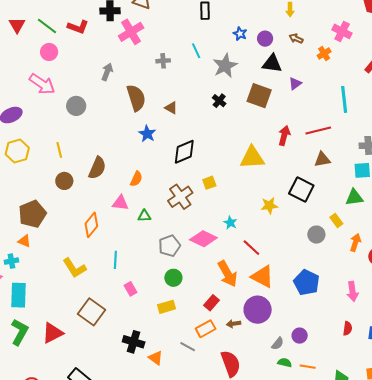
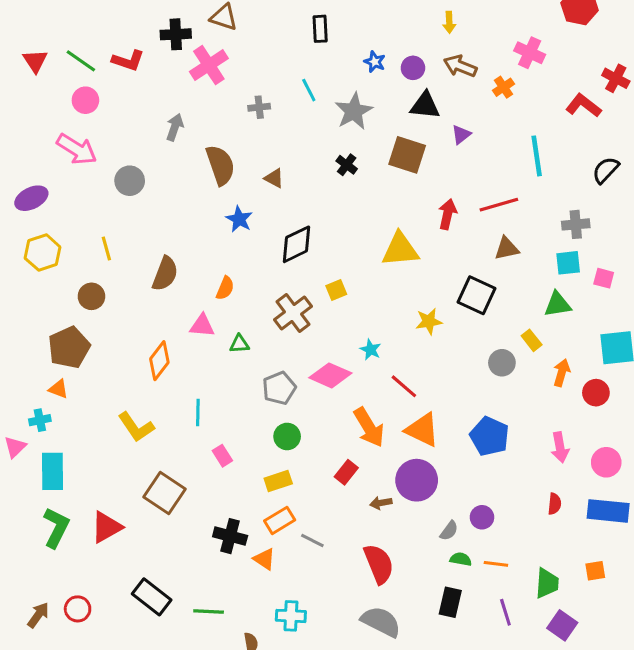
brown arrow: (296, 39) -> (460, 66), size x1.5
brown circle: (64, 181) -> (91, 296), moved
orange rectangle: (206, 329) -> (280, 520), moved

